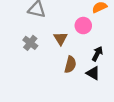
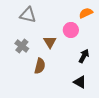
brown semicircle: (70, 65) -> (40, 66), moved
black triangle: (93, 73) -> (80, 82), moved

